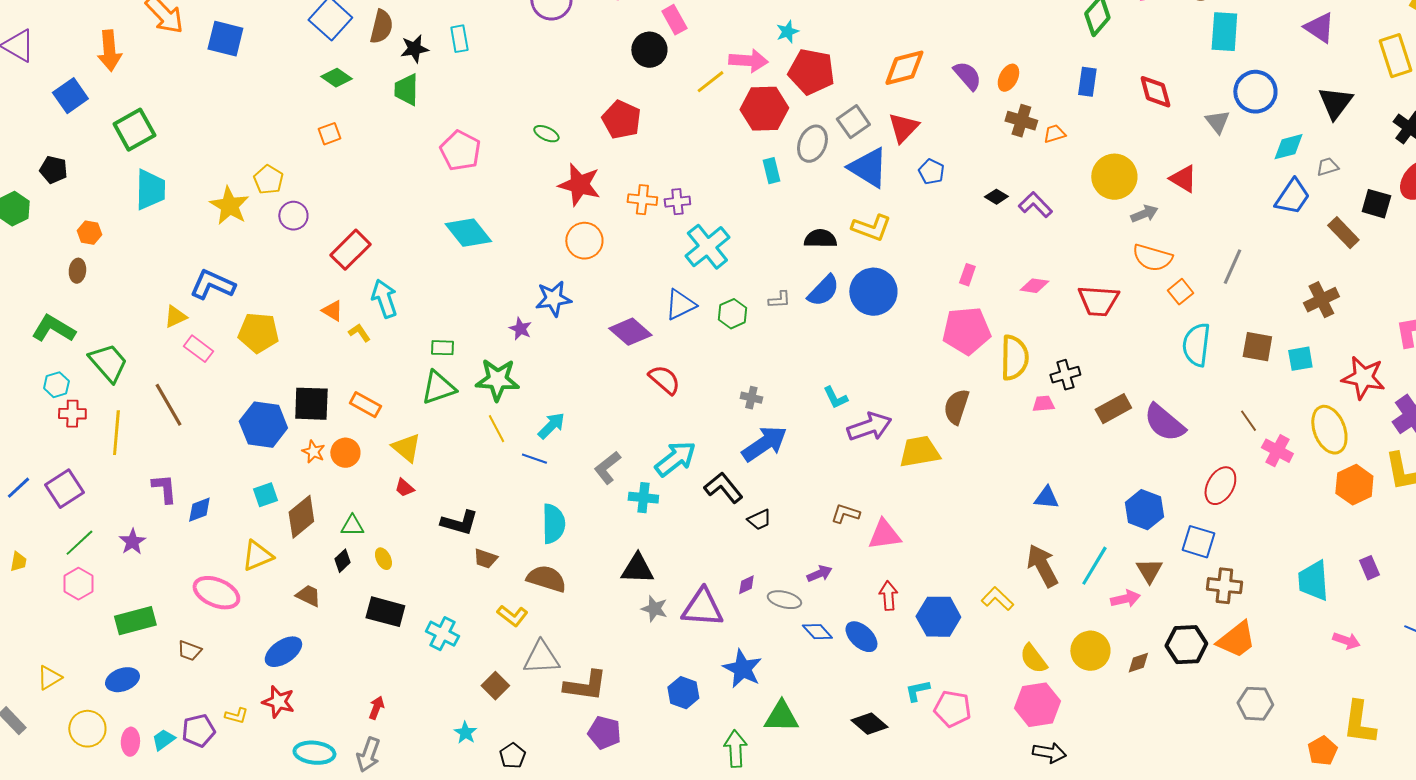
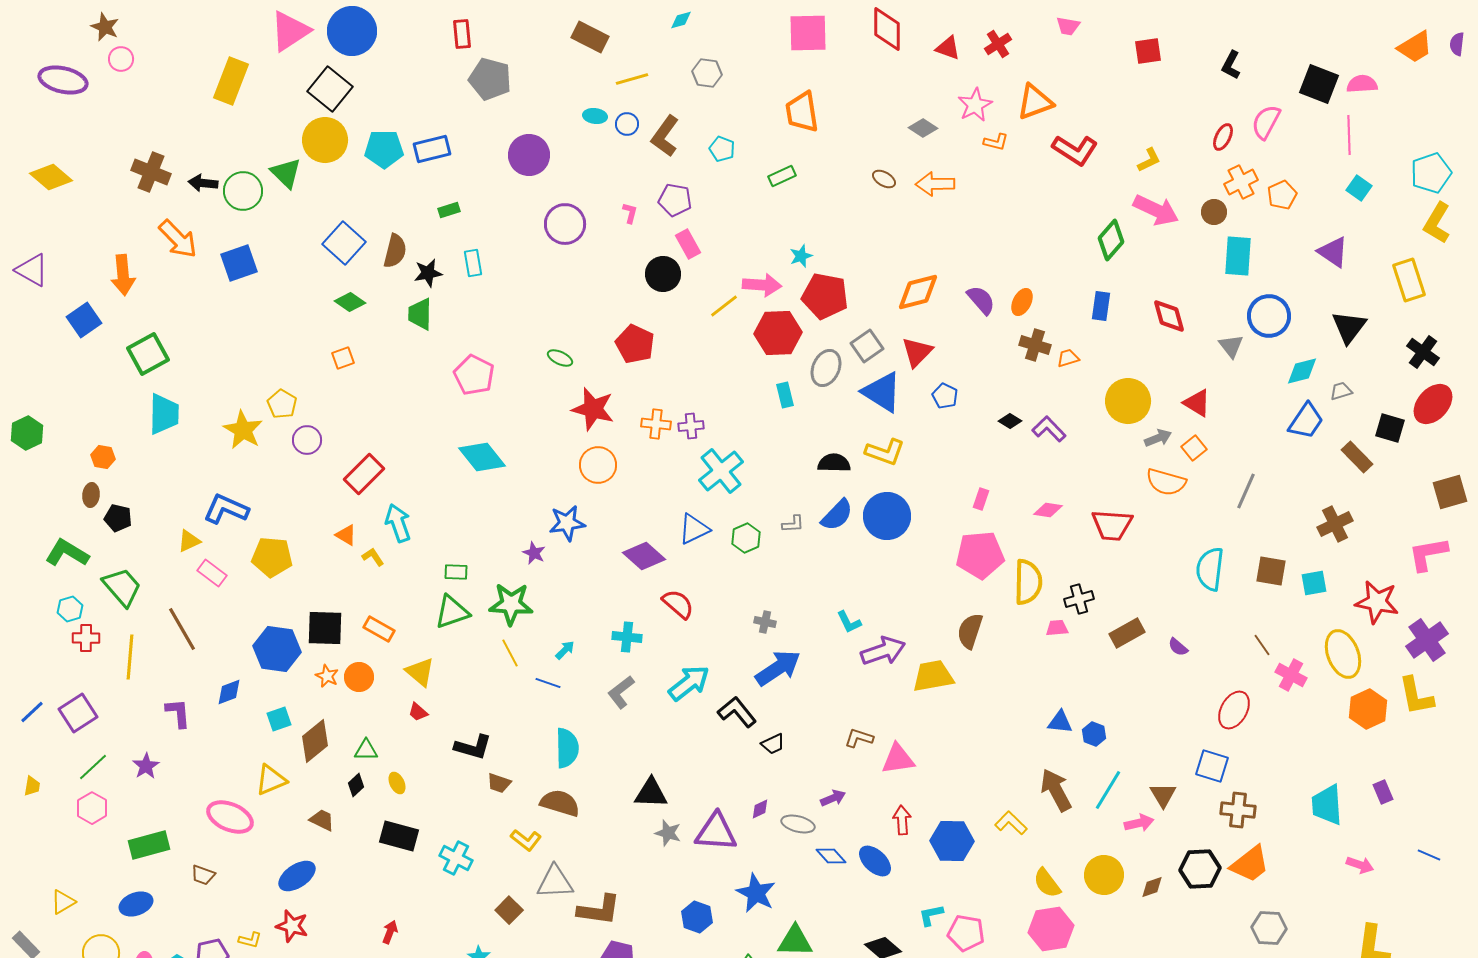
blue square: (225, 39) -> (239, 263), turned -33
black pentagon: (53, 170) -> (118, 518), moved
orange square: (1180, 292) -> (1194, 448), moved
purple semicircle: (1164, 423) -> (1178, 647), size x0.5
cyan arrow: (551, 426) -> (565, 650), size x0.7
cyan cross: (643, 498) -> (627, 637), moved
blue diamond: (199, 510) -> (229, 692), moved
blue hexagon: (1144, 510) -> (1094, 734), moved, size x0.6

